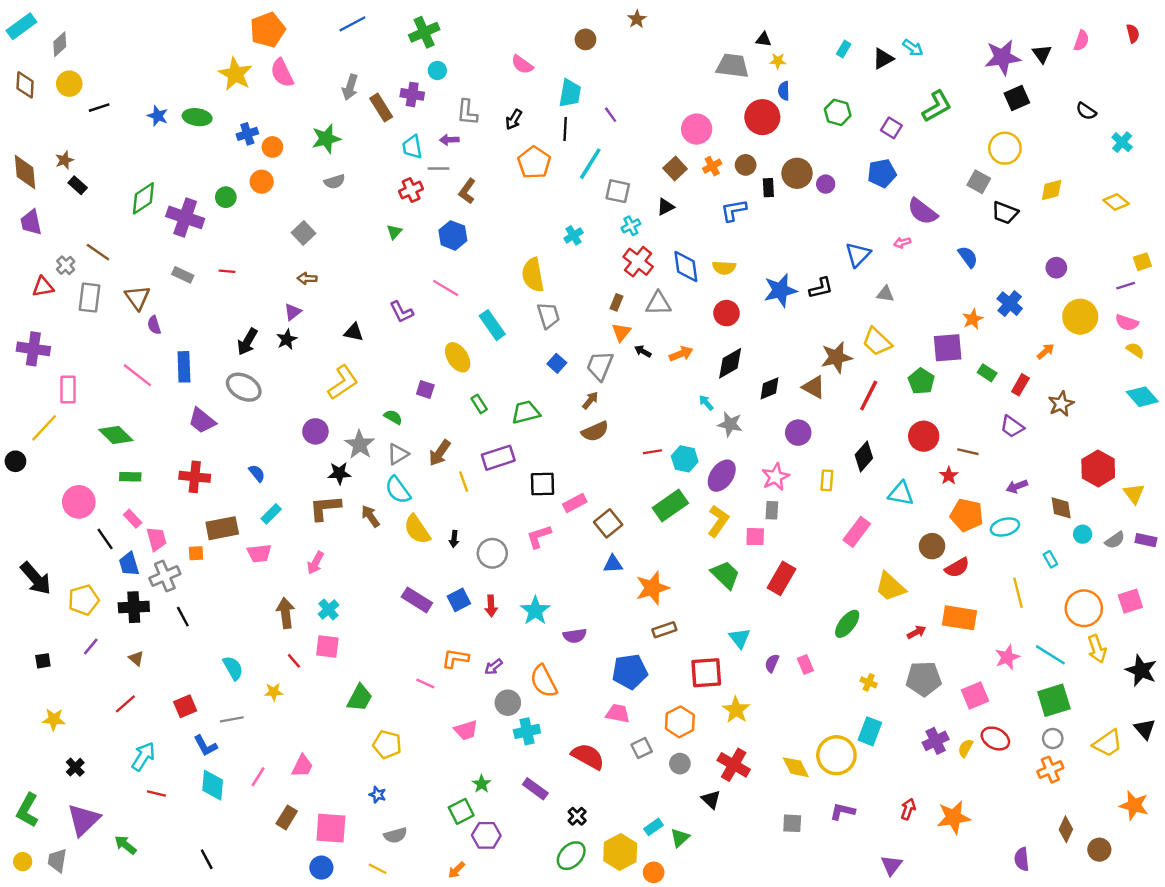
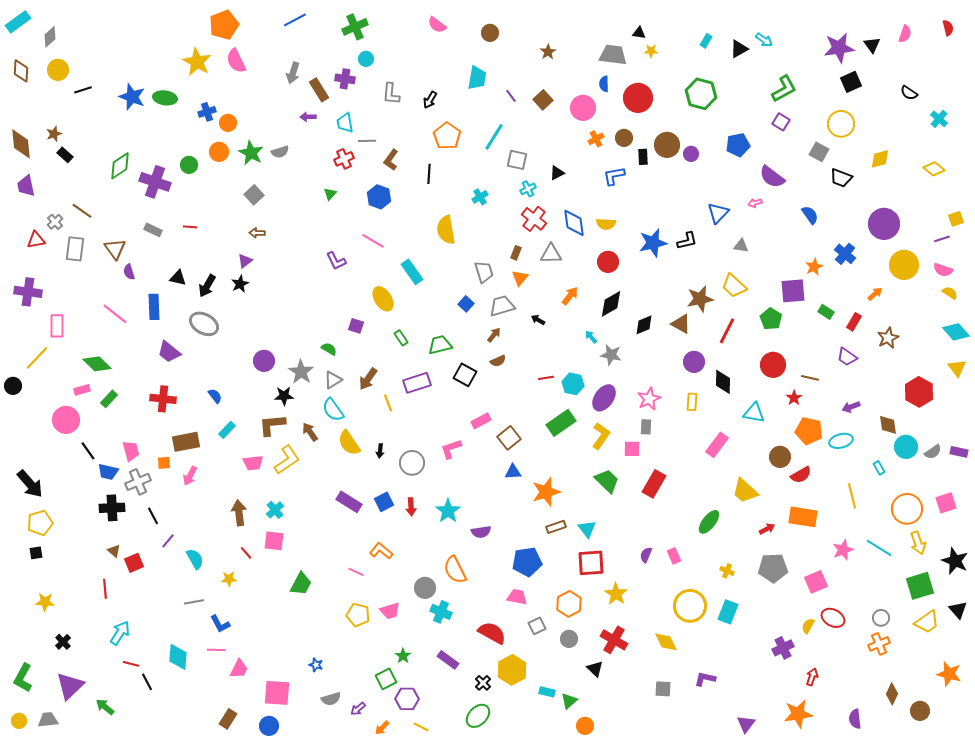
brown star: (637, 19) -> (548, 52), moved
pink semicircle: (522, 65) -> (437, 25), moved
blue semicircle: (784, 91) -> (604, 84), moved
green hexagon: (838, 112) -> (701, 94), size x1.4
blue star: (158, 116) -> (132, 97), size x1.5
purple square: (891, 128) -> (781, 122), moved
black line: (565, 129) -> (429, 174), moved
green star: (326, 139) -> (251, 153), moved, turned -30
purple arrow: (449, 140) -> (308, 117), moved
brown square: (675, 168) -> (543, 100), moved
purple circle: (1056, 268) -> (884, 224), size x1.8
gray trapezoid: (548, 315) -> (484, 272), moved
black triangle: (354, 332) -> (178, 278), moved
black arrow: (643, 351) -> (538, 320), moved
orange arrow: (681, 354) -> (570, 296), turned -30
gray trapezoid: (600, 366) -> (502, 306), turned 52
yellow L-shape: (343, 382) -> (287, 460), moved
brown semicircle: (595, 431) -> (498, 361), size x0.7
purple circle: (798, 433) -> (694, 362), moved
black diamond: (864, 456) -> (723, 382), turned -40
green rectangle: (130, 477) -> (109, 399), turned -48
black square: (542, 484) -> (465, 375), moved, turned 30
yellow triangle: (1134, 494) -> (957, 368), moved
pink rectangle: (133, 519) -> (82, 390), moved, turned -63
cyan circle: (1083, 534) -> (906, 447), size x1.5
pink trapezoid: (259, 553) -> (253, 463), moved
pink arrow: (315, 563) -> (190, 476), moved
blue trapezoid: (129, 564) -> (108, 472), turned -60
yellow pentagon: (84, 600) -> (40, 523), moved
cyan triangle: (740, 638) -> (587, 529), moved
purple line: (91, 646) -> (168, 541), moved
orange L-shape: (455, 658) -> (381, 551), turned 30
purple arrow: (493, 667) -> (358, 709), moved
green square: (1054, 700) -> (920, 586), moved
red line: (125, 704) -> (105, 589), turned -54
red square: (185, 706) -> (134, 563), moved
cyan cross: (527, 731) -> (441, 612), turned 35
purple cross: (936, 741) -> (783, 648), moved
yellow pentagon: (387, 744) -> (358, 615), moved
blue L-shape: (205, 746) -> (220, 624), moved
yellow circle: (836, 755) -> (690, 606), moved
pink trapezoid: (302, 766) -> (239, 669), moved
pink line: (258, 777) -> (216, 650), turned 60
red arrow: (908, 809) -> (812, 677), moved
brown rectangle: (287, 817) -> (228, 719), moved
orange star: (954, 817) -> (798, 714), moved
cyan rectangle: (654, 827) -> (547, 692), turned 49
yellow hexagon: (620, 852) -> (512, 670), moved
black line: (207, 859) -> (147, 682), moved
gray trapezoid: (57, 860) -> (48, 720), turned 75
yellow line: (378, 869) -> (421, 727), moved
orange circle: (654, 872) -> (585, 726), moved

